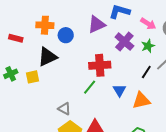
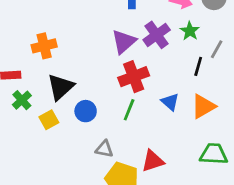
purple triangle: (97, 24) -> (124, 42), moved
blue circle: (66, 35) -> (86, 111), moved
purple cross: (124, 42) -> (157, 35), turned 30
green cross: (11, 74) -> (22, 100), moved

